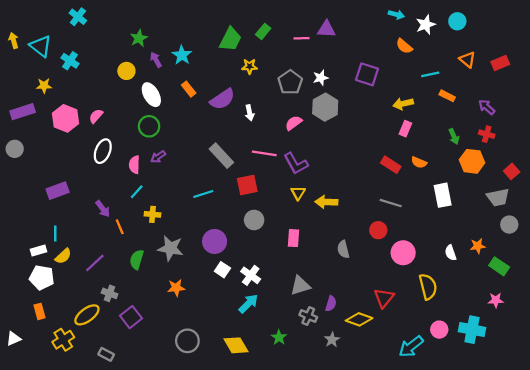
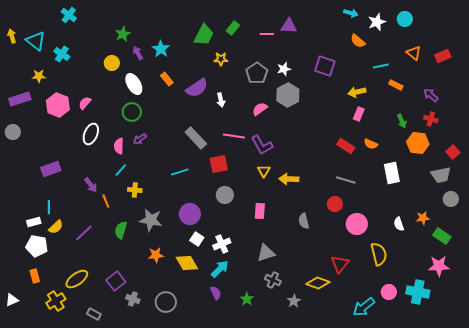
white cross: (251, 275) -> (222, 244), turned 30
gray cross: (110, 293) -> (133, 299), moved
pink star: (496, 300) -> (439, 266), size x1.5
purple semicircle: (331, 304) -> (216, 293), moved, turned -40
yellow diamond: (236, 345) -> (187, 263), moved

